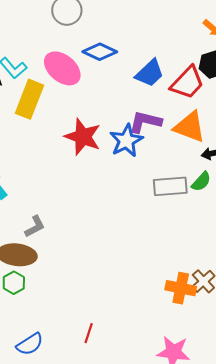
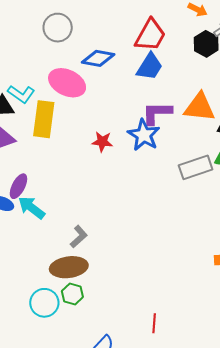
red trapezoid: (187, 83) -> (150, 35), moved
red star: (83, 137) -> (102, 142), size x0.6

